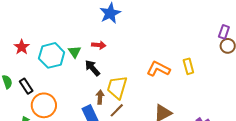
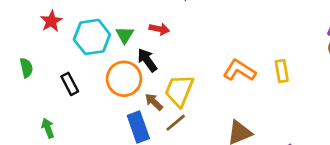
black rectangle: (26, 86) -> (70, 84), moved
brown arrow: (100, 97) -> (154, 102), turned -56
orange circle: (44, 105) -> (124, 79), moved

